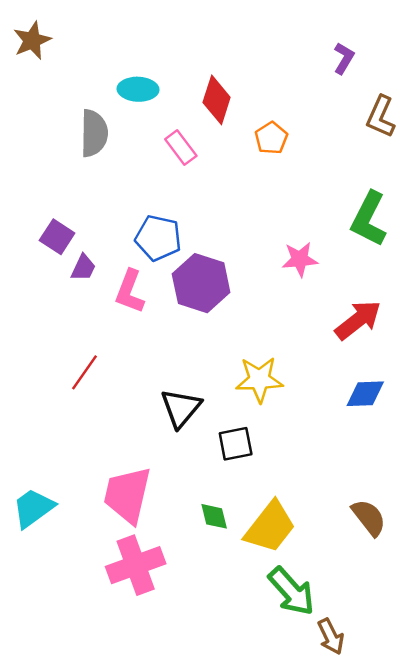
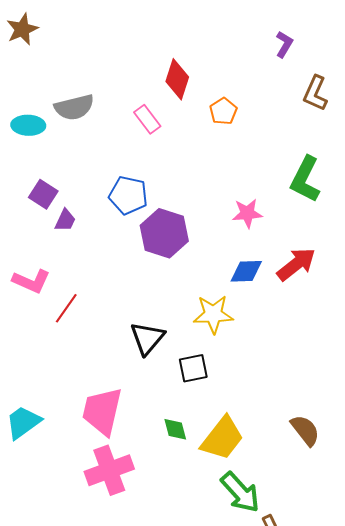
cyan ellipse: (138, 89) -> (28, 125), moved
gray semicircle: (94, 133) -> (74, 107), turned 75
pink L-shape: (130, 291) -> (31, 281), moved, turned -87
blue diamond: (365, 394) -> (246, 271), moved

